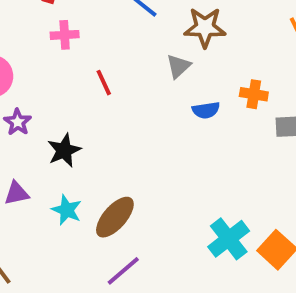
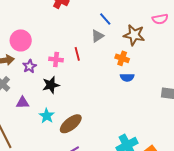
pink cross: (65, 35) -> (56, 60), moved
gray triangle: (178, 66) -> (97, 36), moved
orange cross: (254, 94) -> (122, 58), moved

